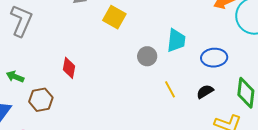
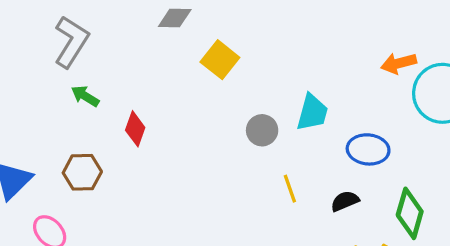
green arrow: (15, 77) -> (85, 96), moved

